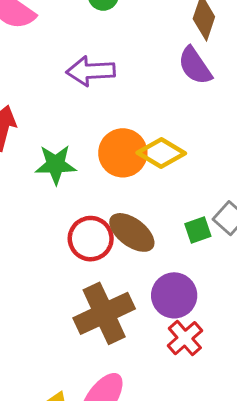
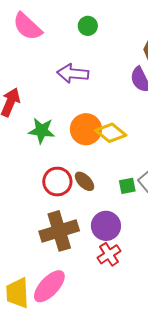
brown ellipse: (132, 232) -> (85, 181), size x0.7

